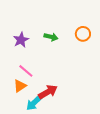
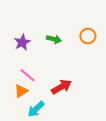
red arrow: (48, 92) -> (61, 87), moved

